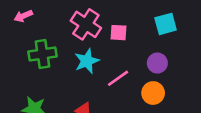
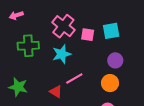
cyan square: (166, 24) -> (111, 31), moved
pink line: (118, 78) -> (74, 78), moved

